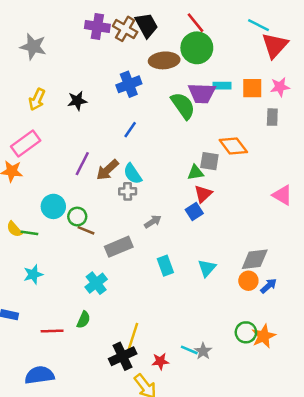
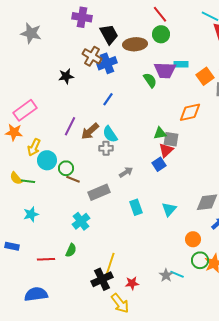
black trapezoid: (146, 25) -> (109, 34), moved
brown cross: (125, 29) -> (92, 56), moved
green circle: (197, 48) -> (161, 34), size x0.7
orange square: (252, 88) -> (205, 76), moved, turned -36
yellow arrow: (37, 99) -> (34, 147), moved
green semicircle: (183, 106) -> (150, 80), size x0.7
orange diamond: (233, 146) -> (190, 112), turned -65
gray square: (209, 161) -> (171, 139), moved
orange circle: (248, 281) -> (193, 239), moved
cyan line: (189, 350) -> (177, 274), moved

